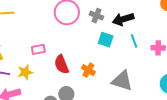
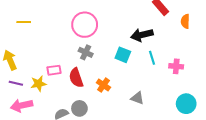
gray cross: (96, 16) -> (86, 52), moved
pink rectangle: (38, 49) -> (54, 70), moved
gray triangle: (122, 81) -> (137, 98), size x0.6

